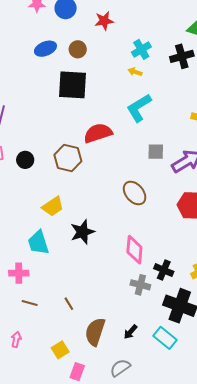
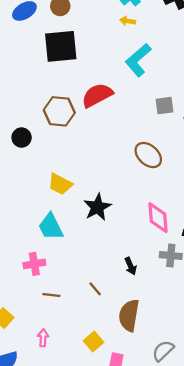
brown hexagon: (68, 158) -> (59, 111), moved
yellow trapezoid: (53, 206) -> (60, 184), turned 70
black arrow: (130, 332) -> (131, 266), moved, turned -56

